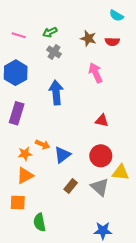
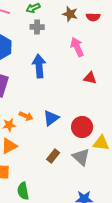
gray cross: (54, 52) -> (37, 27), turned -32
red triangle: (102, 121) -> (90, 78), moved
blue triangle: (62, 155) -> (51, 118), moved

